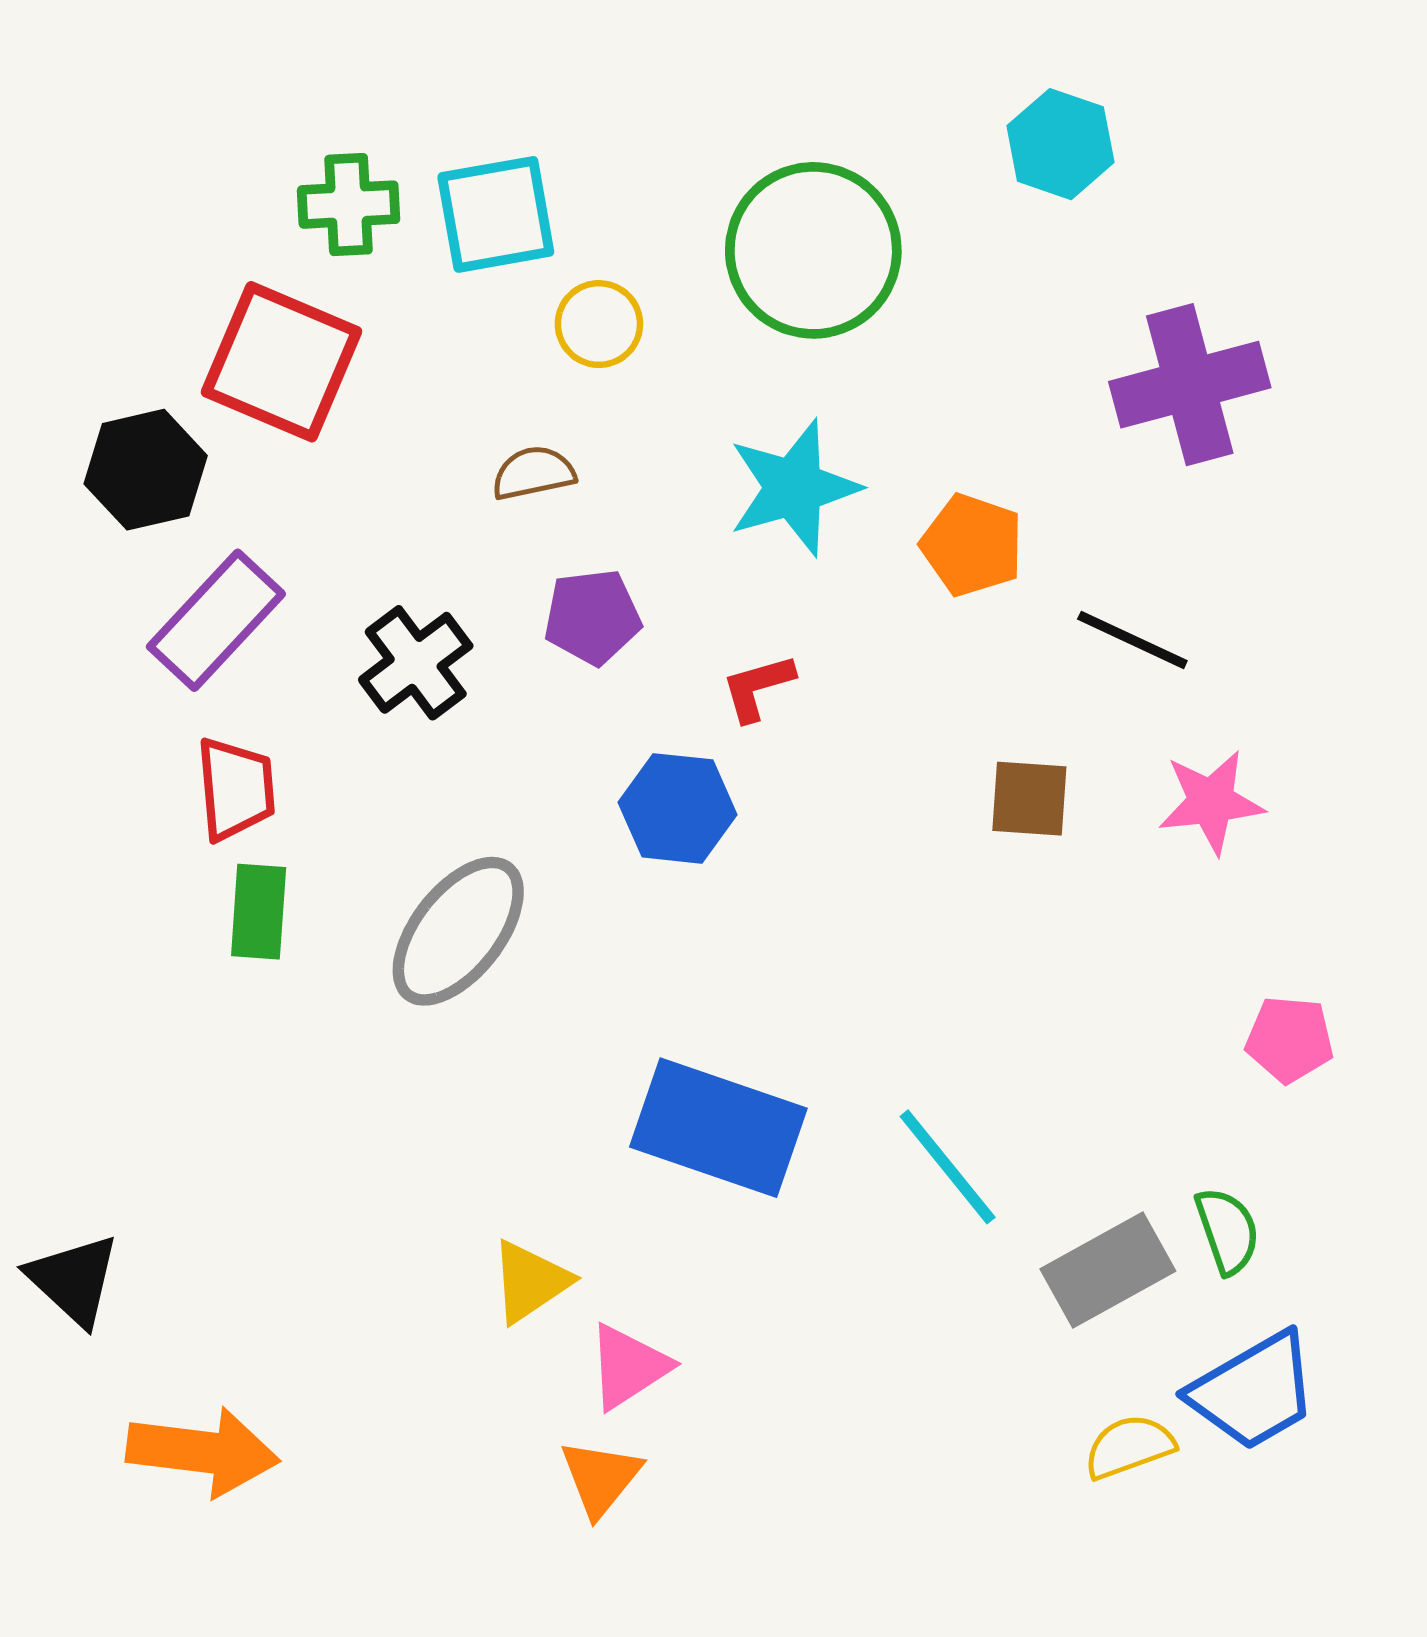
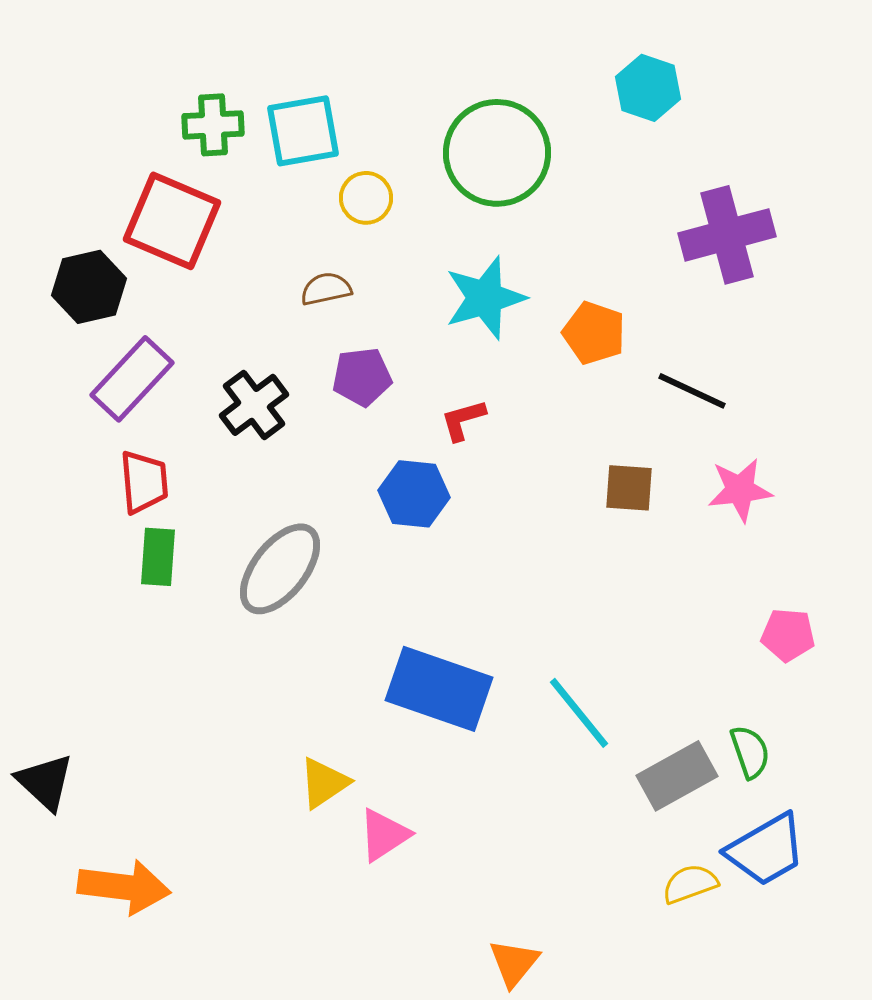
orange triangle: (601, 1478) -> (514, 963), moved

